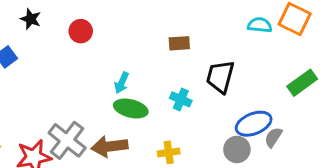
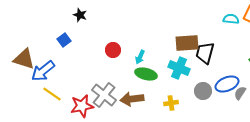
red circle: (81, 31) -> (113, 50), moved
brown rectangle: (179, 43) -> (187, 43), moved, size x1.6
cyan cross: (181, 99) -> (179, 68), size x1.5
gray circle: (237, 149) -> (203, 91), moved

